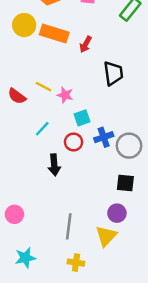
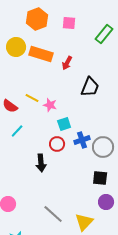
black trapezoid: (113, 73) -> (90, 87), turned 30
cyan line: (42, 129) -> (17, 131), moved
purple circle: (117, 213) -> (106, 202), moved
gray line: (69, 226) -> (53, 214), turned -55

